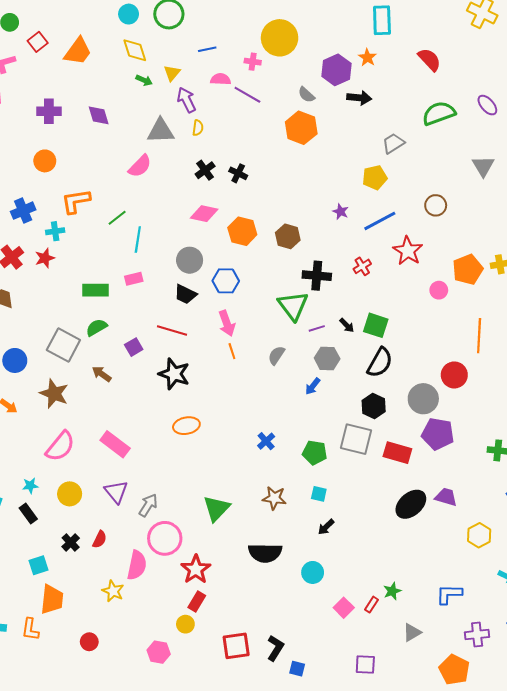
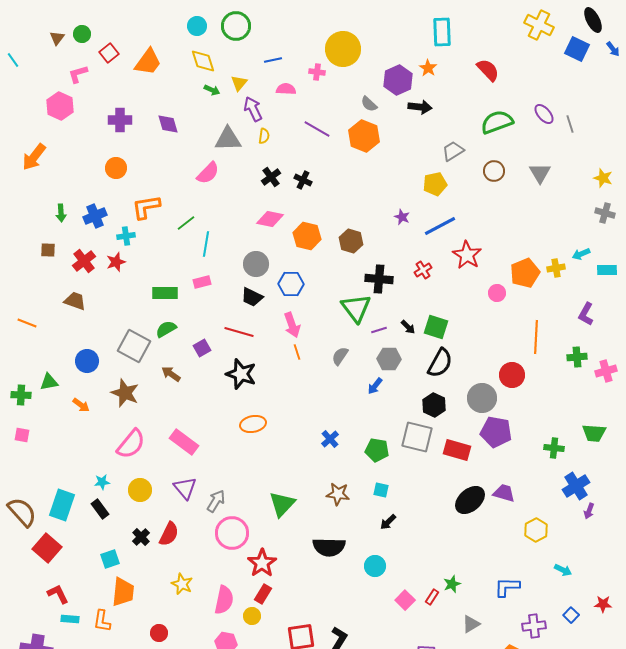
purple line: (247, 95) -> (317, 129), moved
brown circle: (436, 205) -> (494, 171), moved
red semicircle: (100, 539) -> (169, 534), size x1.4
pink semicircle: (137, 565) -> (224, 600), moved

